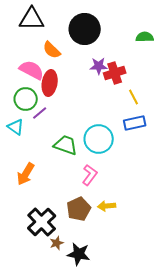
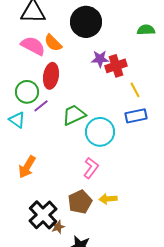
pink semicircle: (32, 70) -> (33, 46), moved
green trapezoid: (66, 145) -> (74, 115), moved, turned -45
brown star: (57, 243) -> (58, 227), moved

